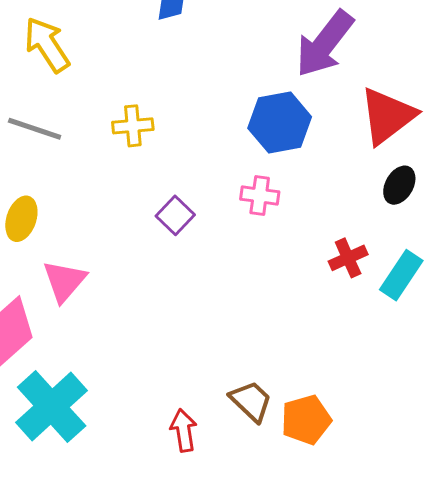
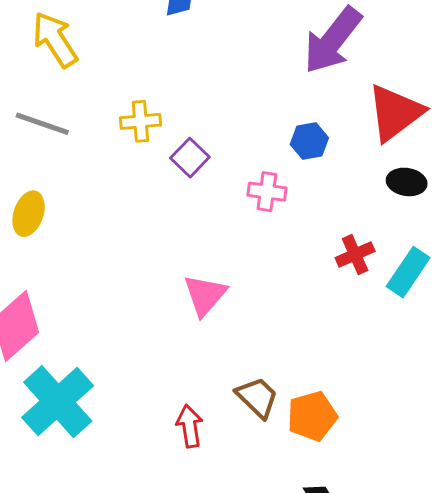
blue hexagon: (280, 122) -> (309, 141), moved, size x0.6
black ellipse: (399, 185) -> (407, 182), turned 69
purple square: (175, 215) -> (190, 158), moved
pink triangle: (64, 281) -> (205, 295), moved

